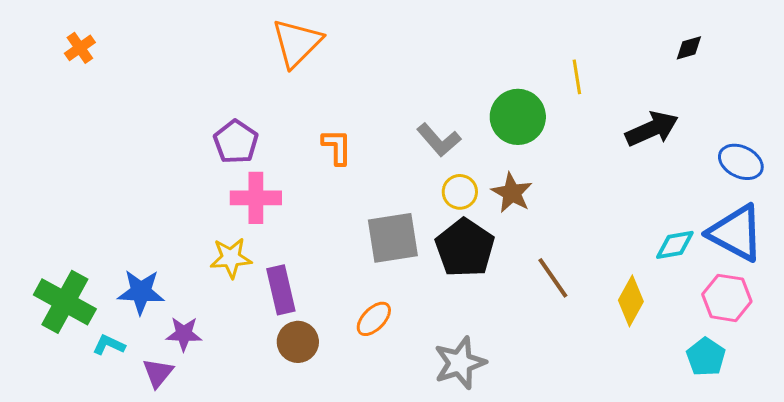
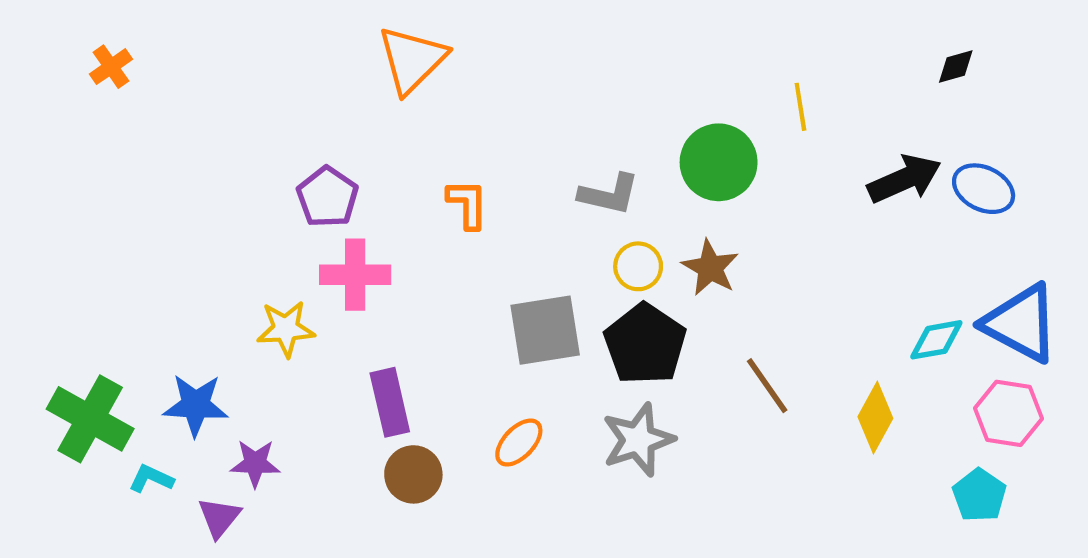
gray L-shape: (439, 140) -> (609, 194), turned -36
blue ellipse: (741, 162) -> (984, 189), moved
yellow star: (231, 258) -> (286, 329), moved
gray star: (460, 363) -> (638, 440), moved

